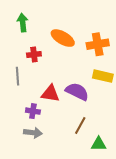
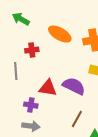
green arrow: (23, 23) -> (21, 19), turned -54

